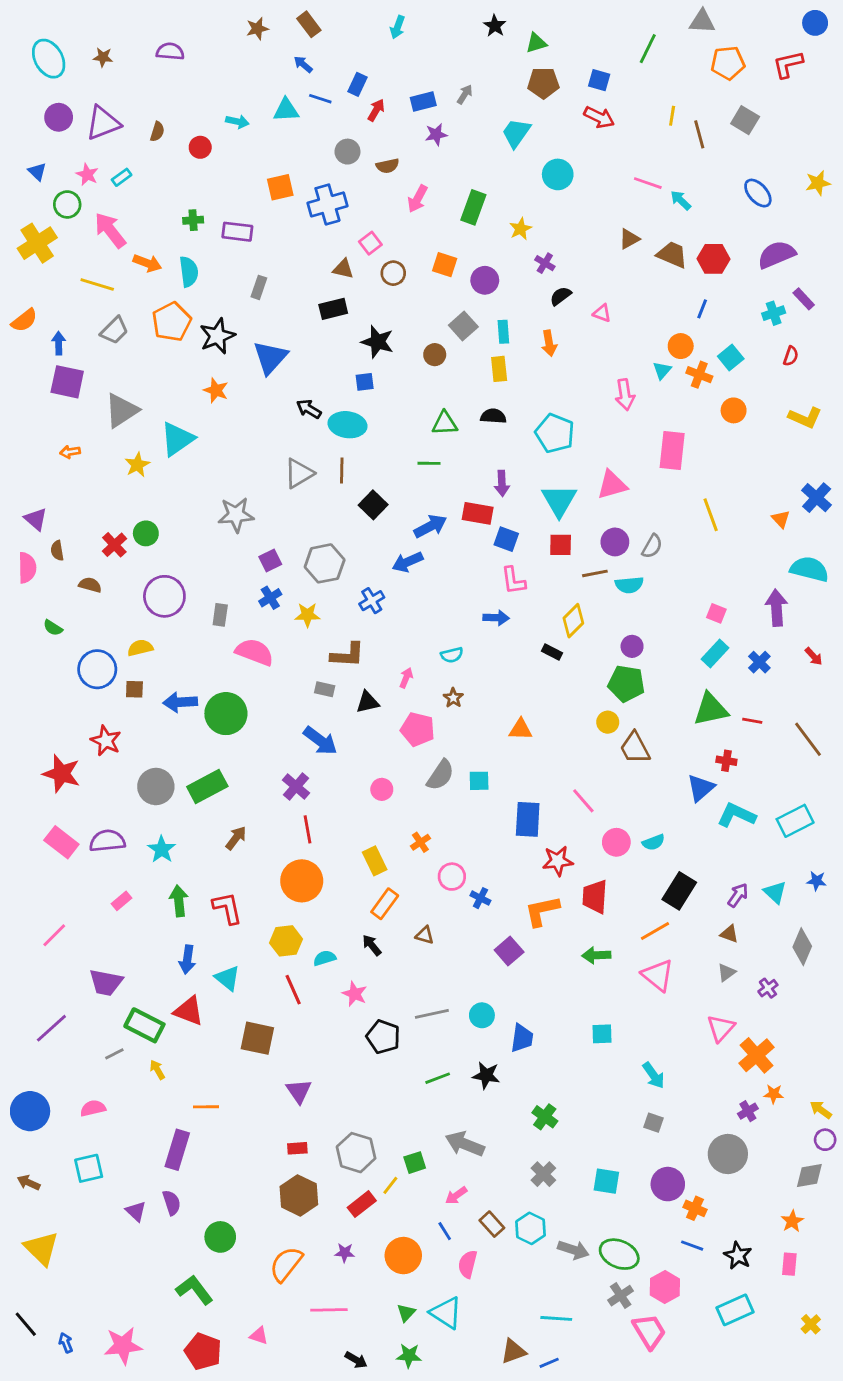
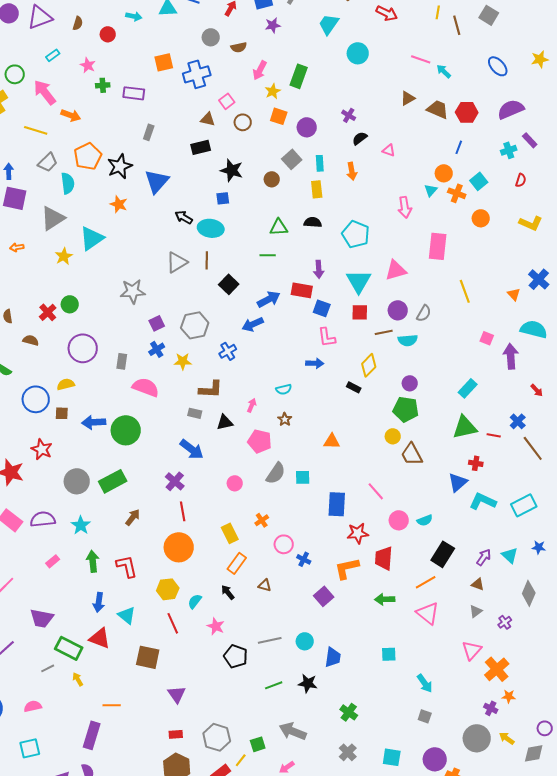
pink star: (87, 174) -> (88, 65), moved
yellow star: (521, 229) -> (273, 91), moved
cyan semicircle: (189, 272) -> (68, 183), moved
pink square: (716, 613) -> (487, 338), moved
blue cross: (759, 662) -> (518, 421), moved
cyan semicircle: (325, 958) -> (195, 601), turned -35
yellow arrow: (821, 1110) -> (507, 738), moved
purple cross: (748, 1111) -> (491, 708), turned -32

